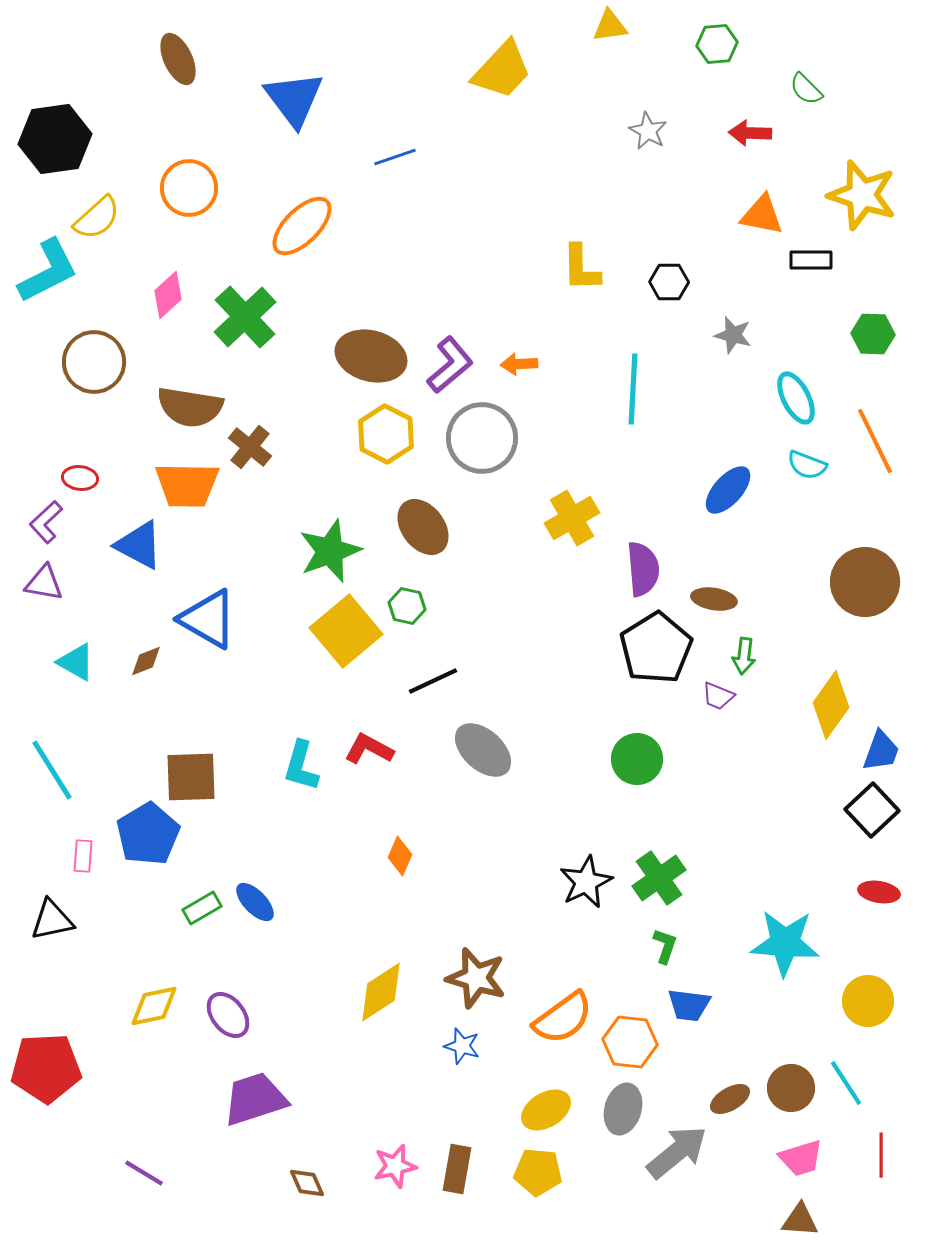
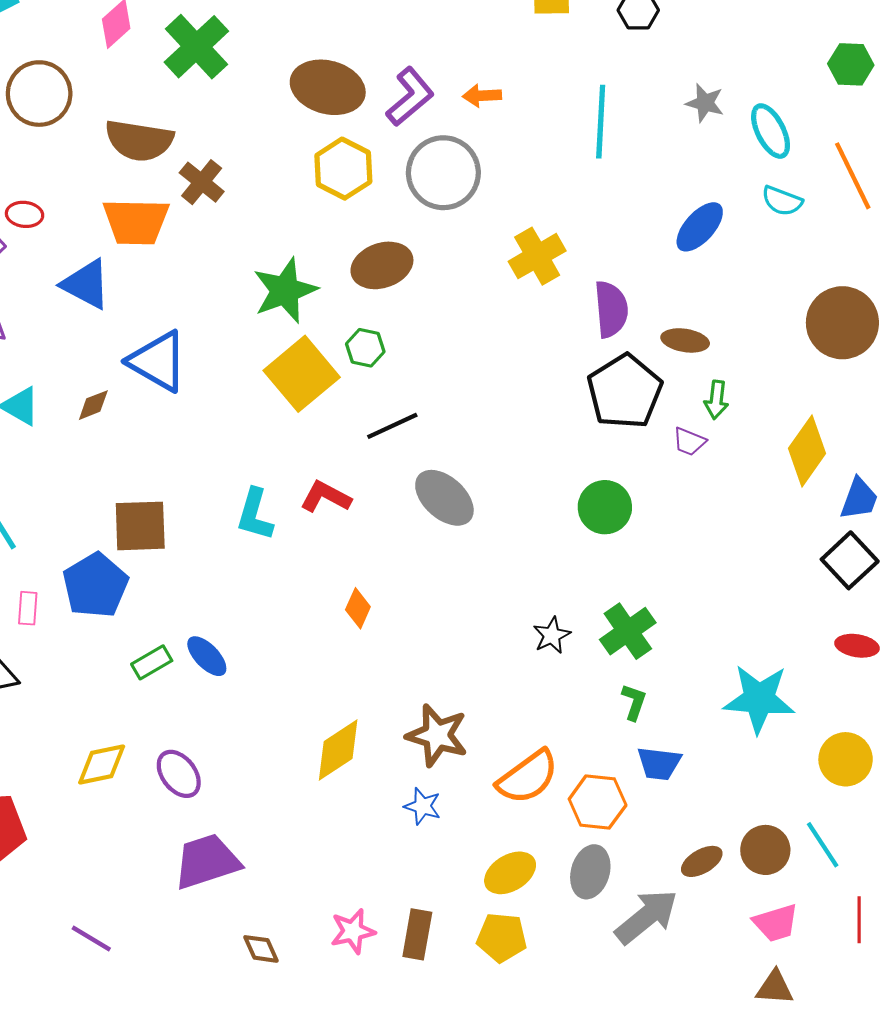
gray star: (733, 335) -> (705, 103), moved
brown ellipse: (423, 527) -> (382, 265), turned -72
black star: (586, 882) -> (552, 635), size x0.7

